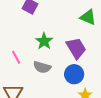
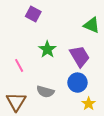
gray semicircle: (42, 67) -> (45, 92), moved

